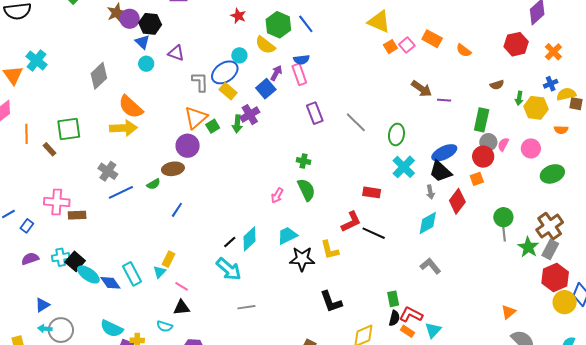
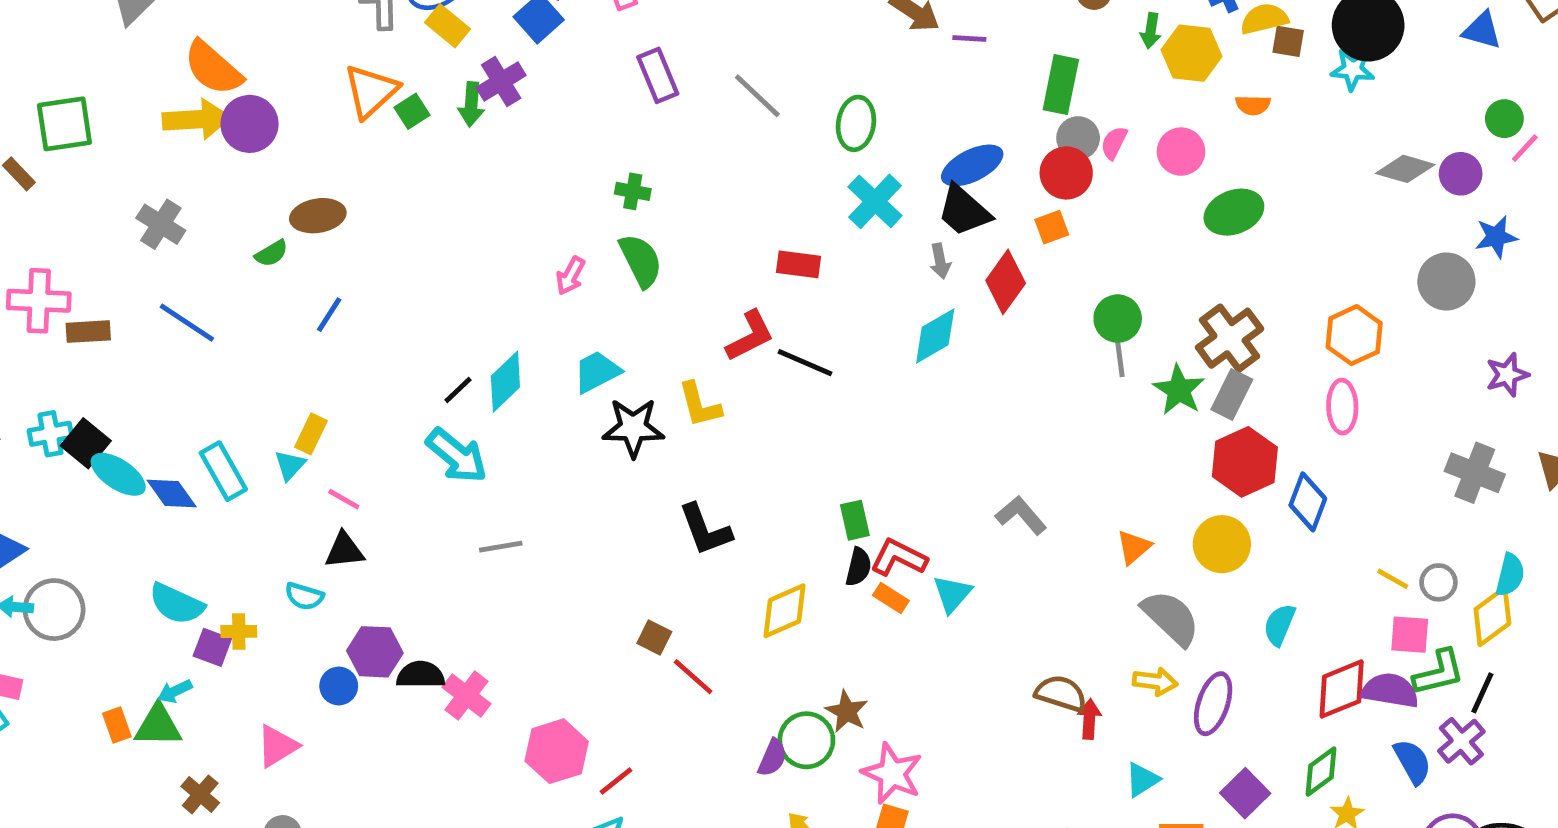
purple circle: (188, 146) -> (250, 124), moved
blue line: (121, 192) -> (187, 323), moved, turned 60
gray L-shape: (430, 266) -> (1021, 515), moved
yellow circle: (565, 302) -> (1222, 544), moved

